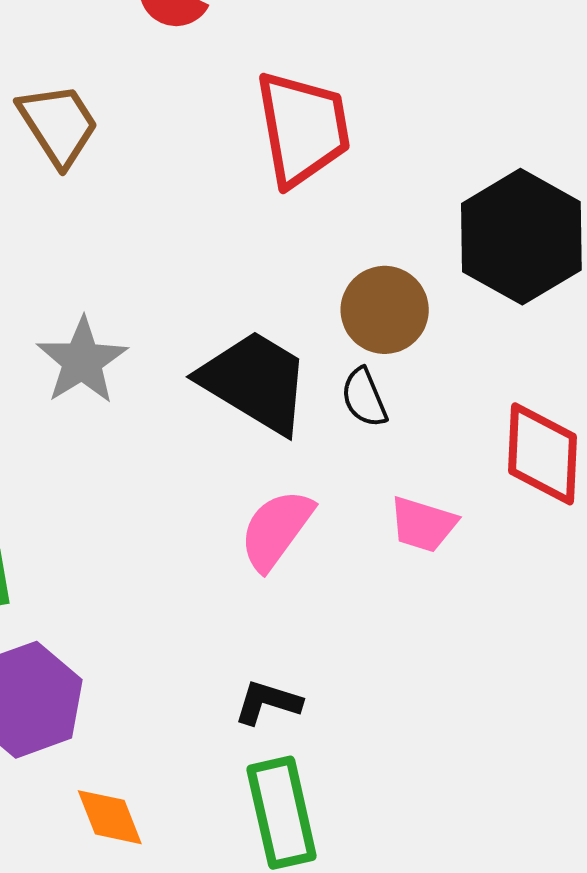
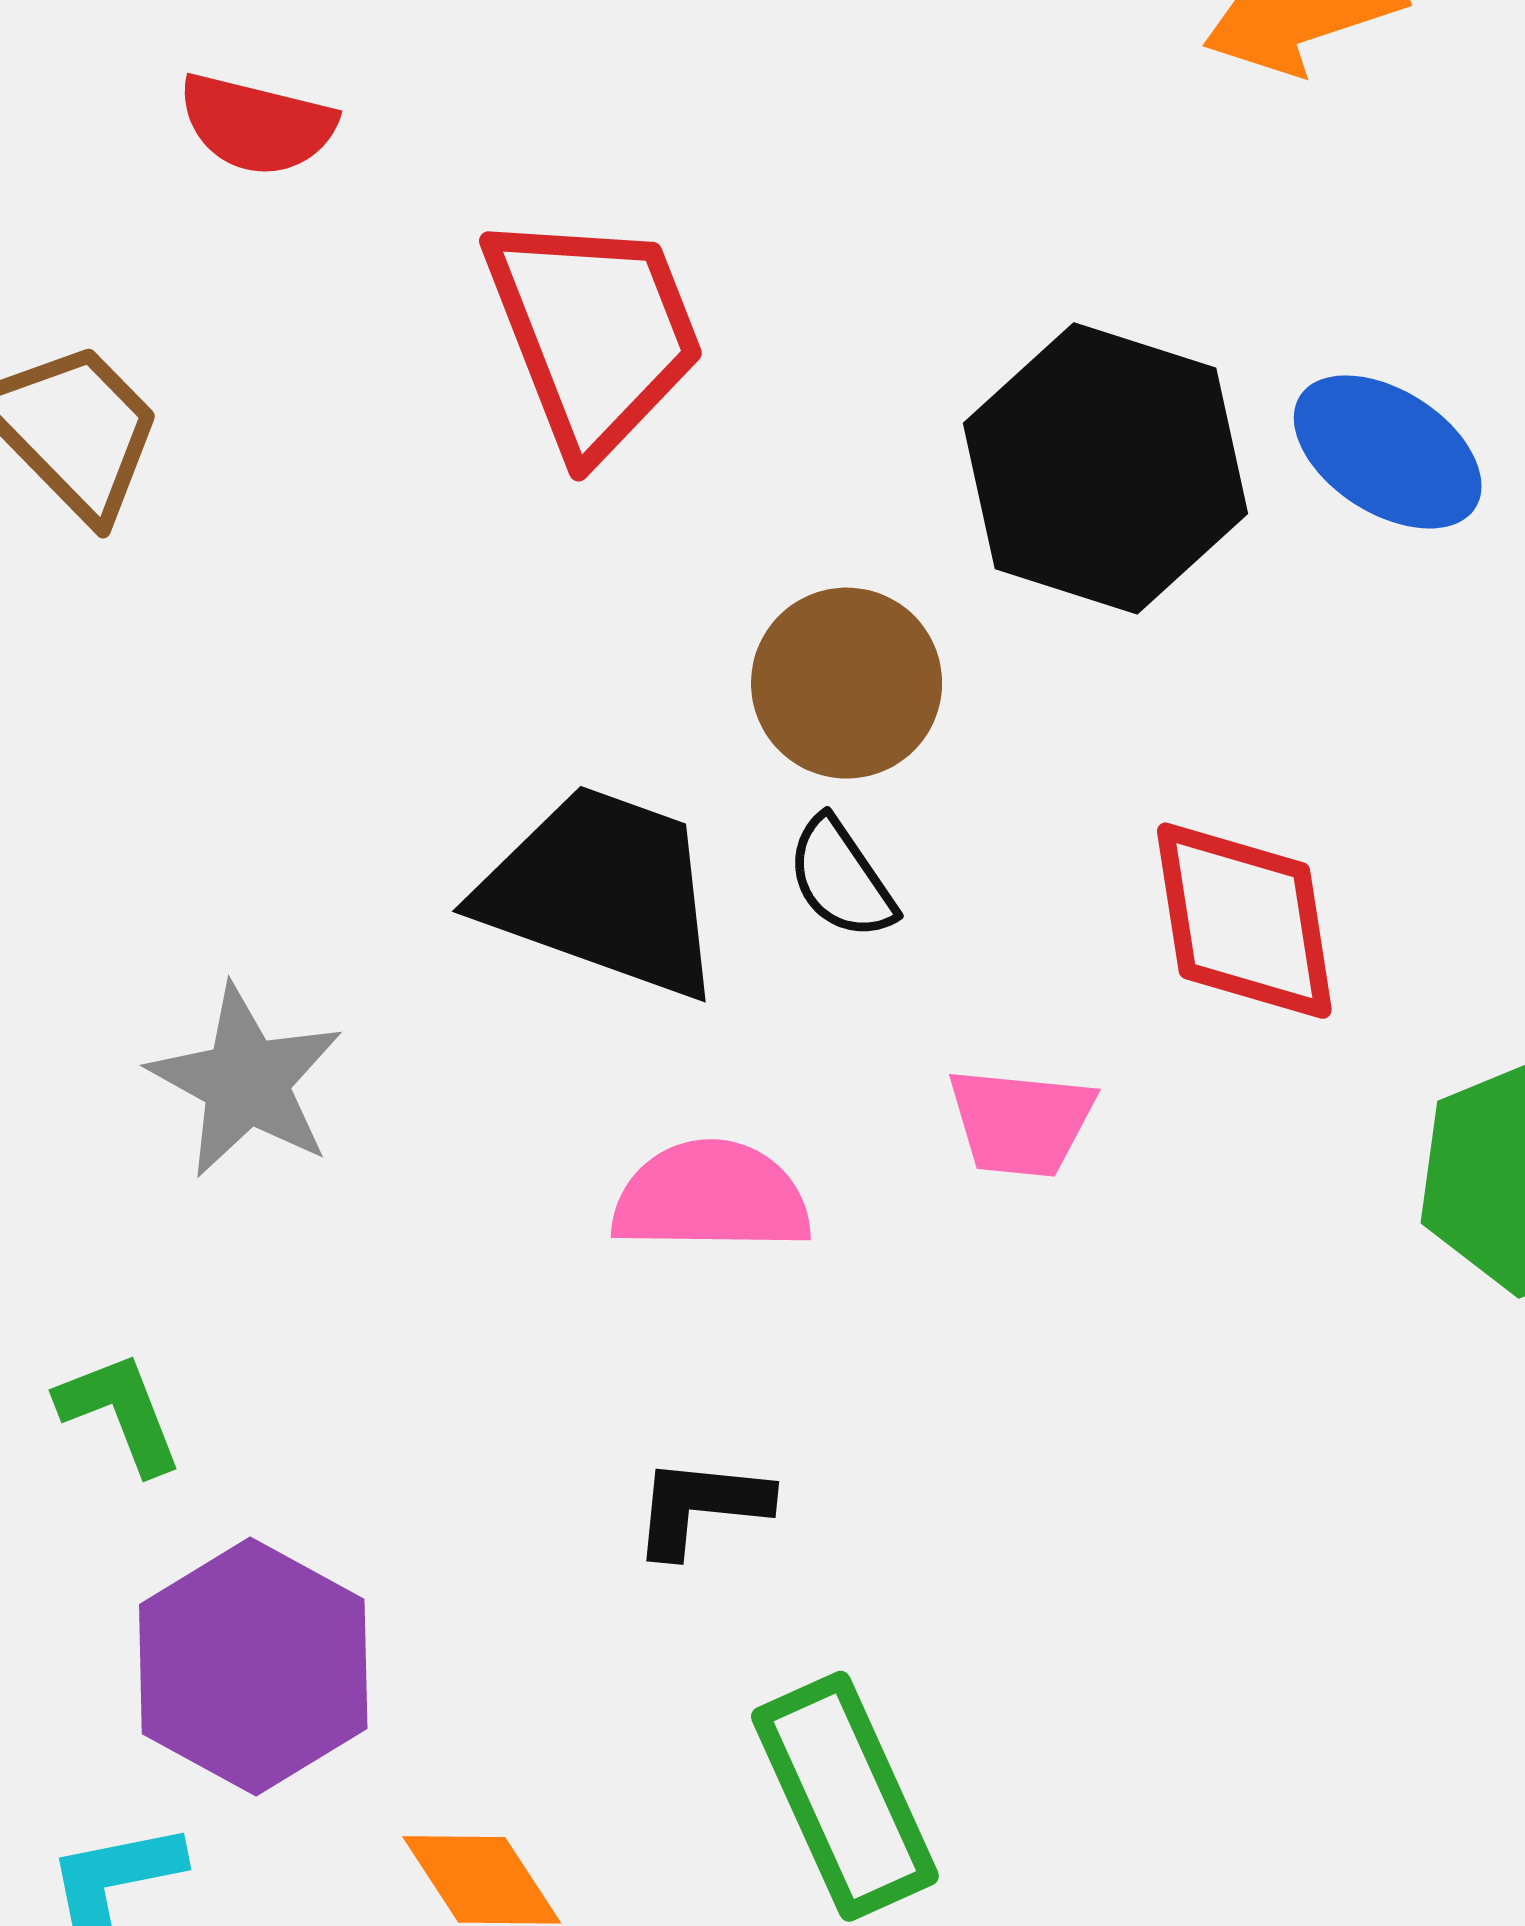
gray star: (82, 361) -> (246, 1081), moved
pink semicircle: (276, 530) -> (711, 1197), turned 66
black L-shape: (268, 702) -> (701, 1506), moved

